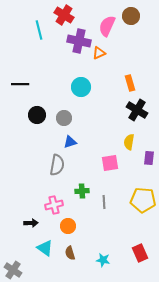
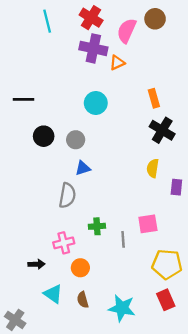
red cross: (64, 15) -> (91, 18), moved
cyan line: (39, 30) -> (47, 21), moved
pink square: (110, 163) -> (148, 224), moved
yellow pentagon: (143, 200) -> (167, 264), moved
cyan star: (103, 260) -> (122, 308), size x1.6

